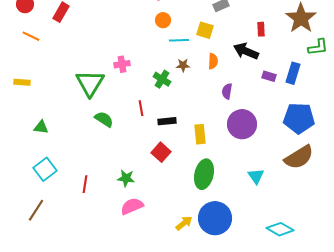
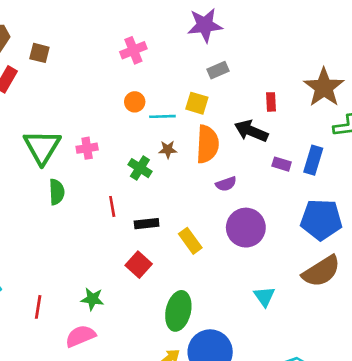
orange circle: (163, 20) -> (135, 102), moved
orange semicircle: (213, 61) -> (207, 144), size x1.8
green triangle: (90, 83) -> (42, 147), moved
purple semicircle: (227, 91) -> (226, 184), turned -119
green semicircle: (104, 119) -> (57, 192), moved, turned 54
yellow rectangle: (200, 134) -> (190, 241), turned -30
green ellipse: (204, 174) -> (178, 311), moved
pink semicircle: (132, 206) -> (80, 336), moved

